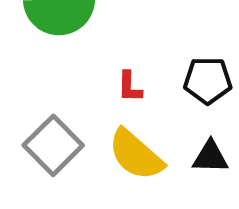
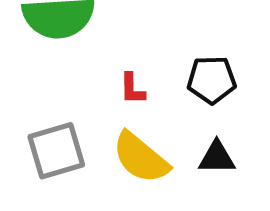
gray square: (53, 145) -> (56, 151), turned 30

